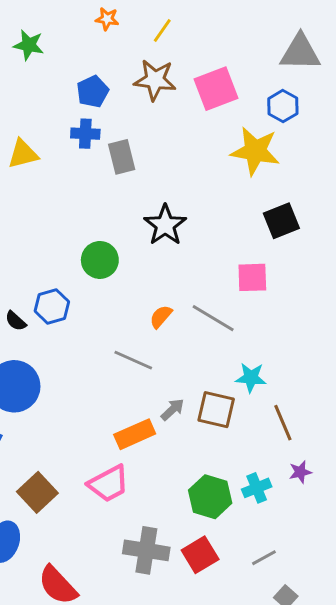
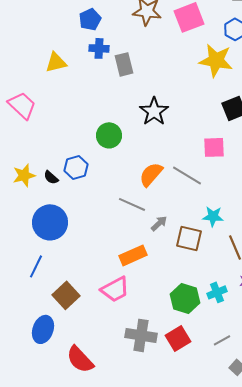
blue pentagon: (93, 91) -> (90, 19), moved
orange semicircle: (161, 317) -> (151, 174), size x1.5
gray arrow: (172, 410) -> (159, 223), moved

